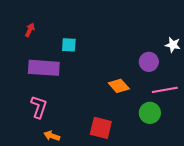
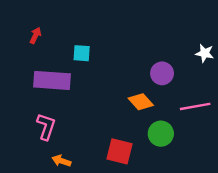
purple circle: (149, 62) -> (162, 73), moved
green circle: (150, 113) -> (161, 134), moved

